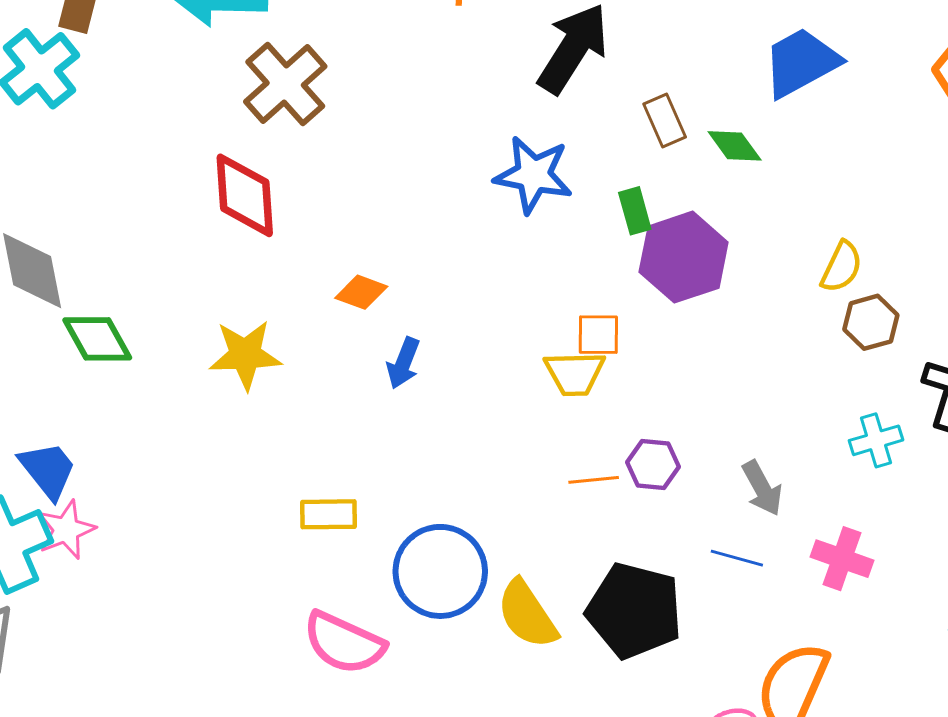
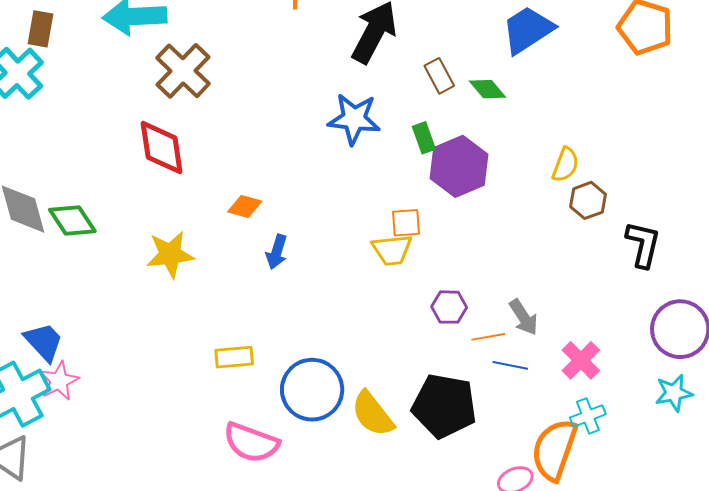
green diamond: (97, 339) -> (72, 221), moved
cyan cross: (876, 440) -> (588, 416), moved
orange line: (594, 480) -> (488, 337), moved
pink cross: (842, 559) -> (581, 360), turned 30

